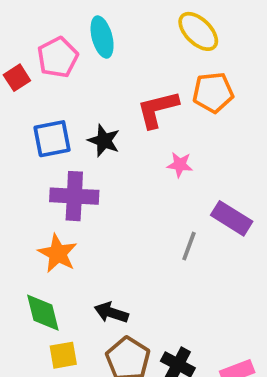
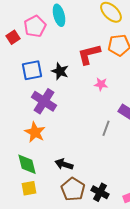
purple cross: (74, 196) -> (44, 101), turned 30
yellow square: (63, 355) -> (29, 188), moved

